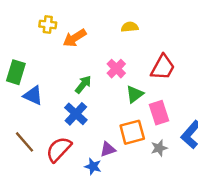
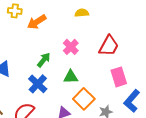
green triangle: (135, 94) -> (71, 77), moved, turned 35
pink rectangle: (159, 113) -> (119, 77), moved
orange square: (132, 132) -> (84, 99), turned -30

